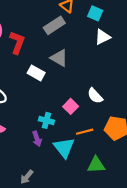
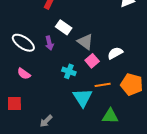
gray triangle: (59, 58) -> (85, 42), moved
white semicircle: (95, 96) -> (115, 53), turned 98
purple arrow: (37, 139) -> (49, 43), moved

